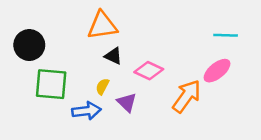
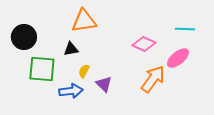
black triangle: (113, 56) -> (71, 49), moved, turned -35
pink diamond: (149, 71) -> (144, 44), moved

